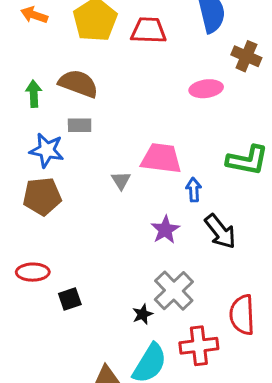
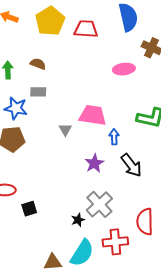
brown semicircle: (78, 84) -> (38, 64), size x0.6

